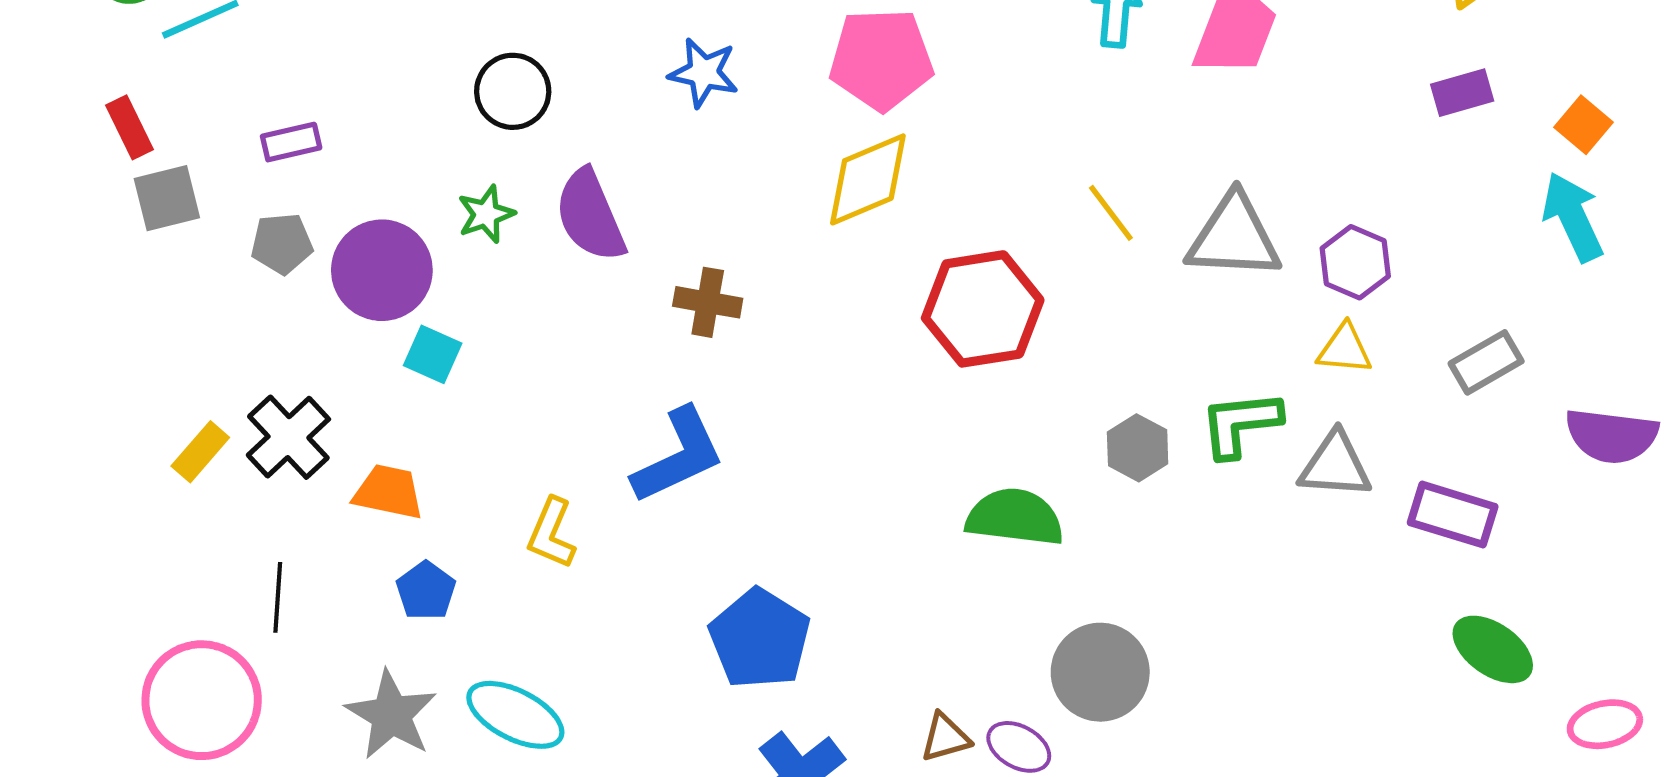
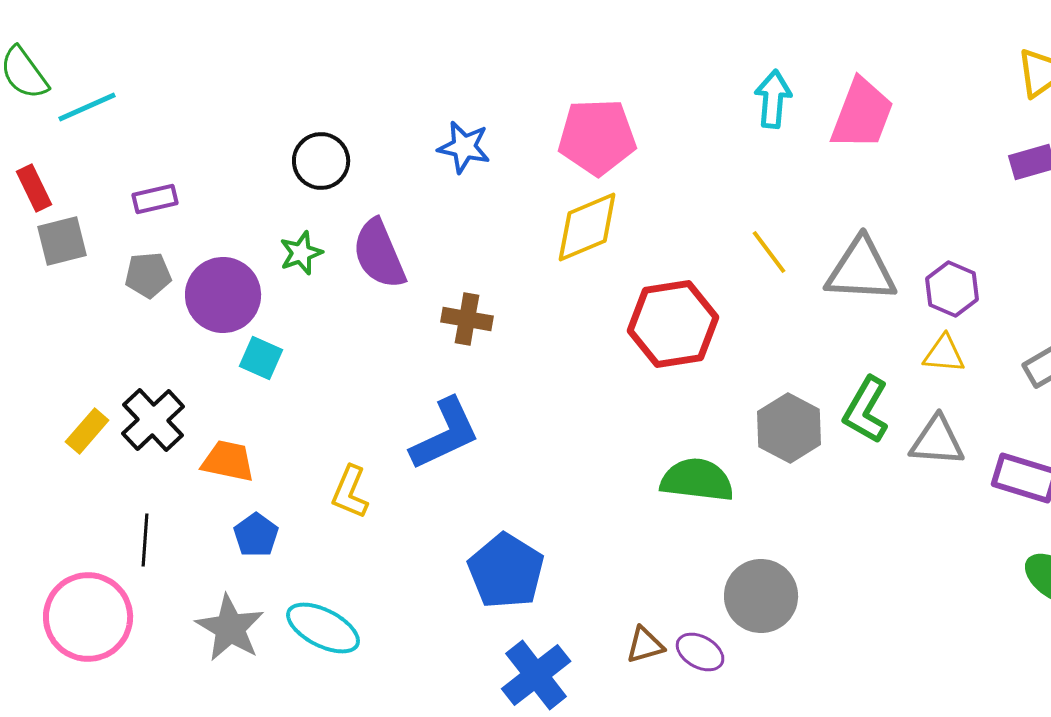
green L-shape: (1240, 424) -> (866, 410), turned -54
gray hexagon: (1138, 448) -> (789, 428), size x1.4

